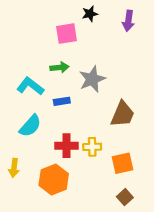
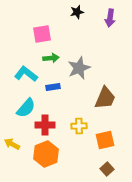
pink square: (66, 34) -> (42, 34), moved
red cross: (66, 146) -> (45, 125), moved
yellow arrow: (14, 168) -> (12, 144), turned 112

